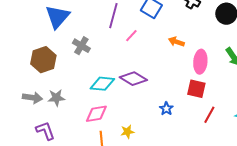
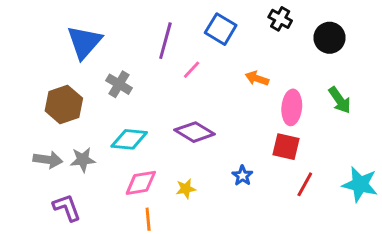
cyan diamond: (102, 84) -> (129, 139), moved
yellow star: (127, 132) -> (186, 189), moved

